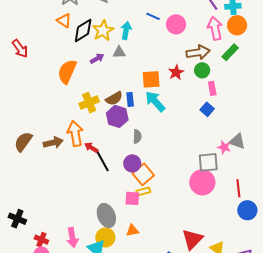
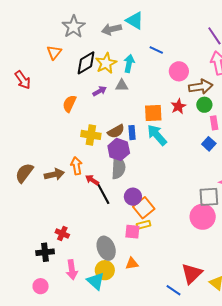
orange triangle: (64, 21) -> (54, 52), moved, turned 35
pink circle: (176, 24) -> (179, 71), moved
orange semicircle: (67, 72) -> (69, 104), size x0.7
yellow cross: (89, 103) -> (91, 135), turned 30
orange arrow: (75, 134) -> (76, 166), size x0.7
gray semicircle: (137, 136) -> (118, 167), moved, size x1.6
black cross: (17, 219) -> (45, 252), moved, turned -30
red cross: (41, 240) -> (62, 234), moved

